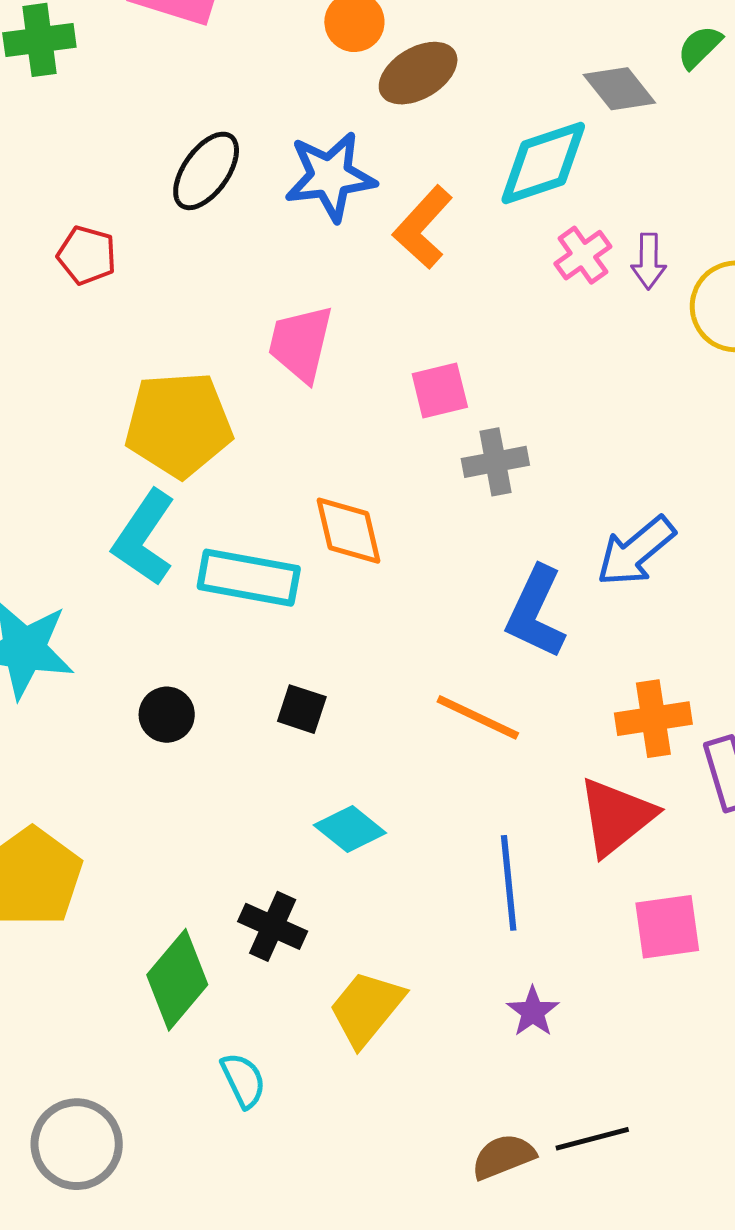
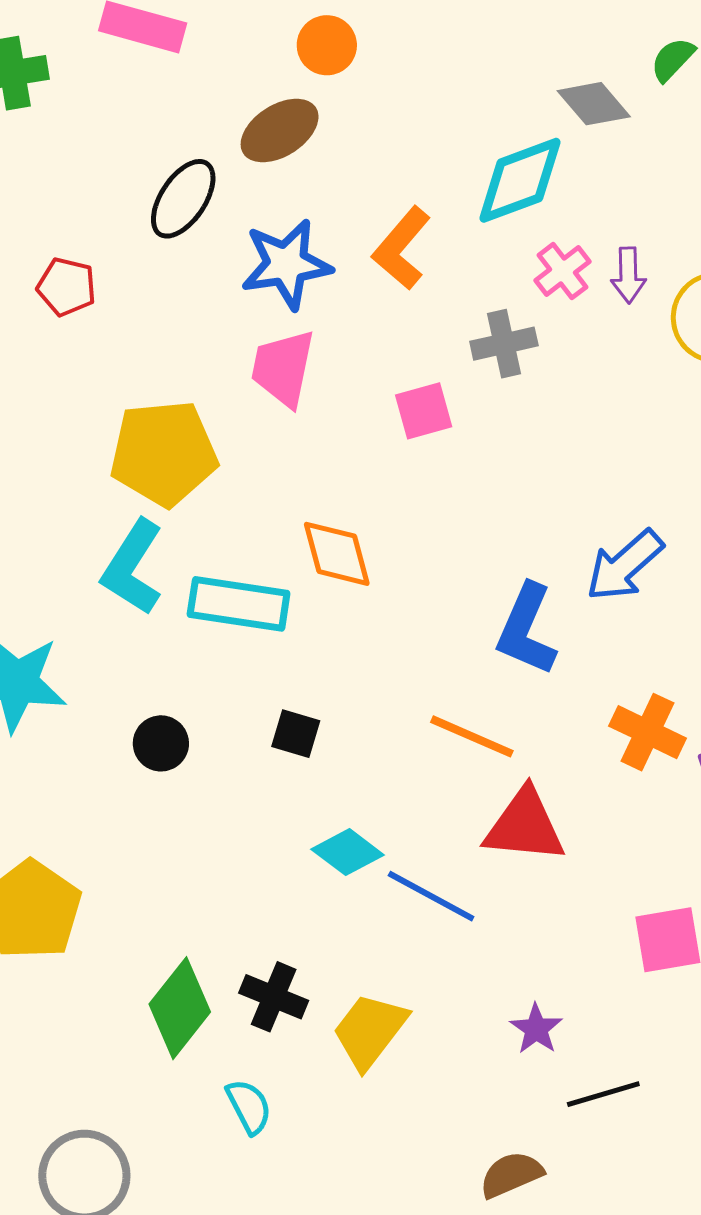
brown ellipse: (418, 73) -> (280, 131), moved
blue star: (330, 176) -> (286, 264), moved
gray cross: (495, 462) -> (504, 344), moved
orange cross: (653, 719) -> (647, 732), turned 36
red triangle: (616, 817) -> (525, 826), moved, turned 46
blue line: (509, 883) -> (431, 896), moved, turned -54
black cross: (273, 926) -> (274, 997), moved
black line: (592, 1139) -> (603, 1094), moved

